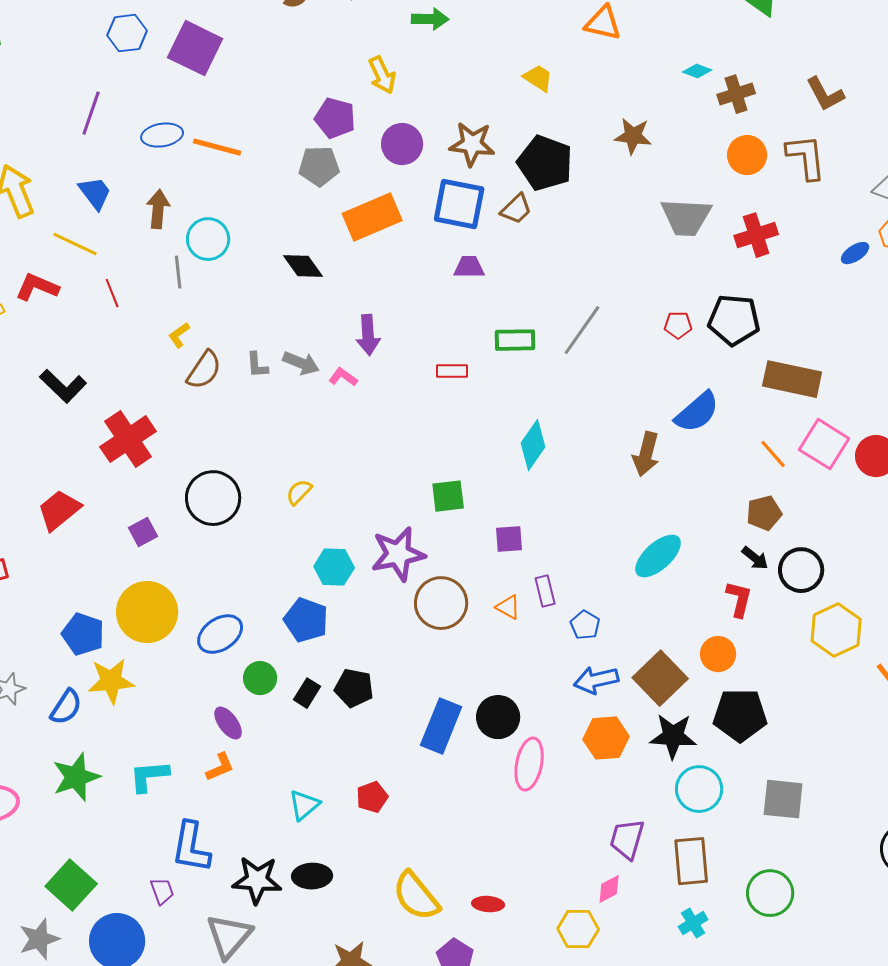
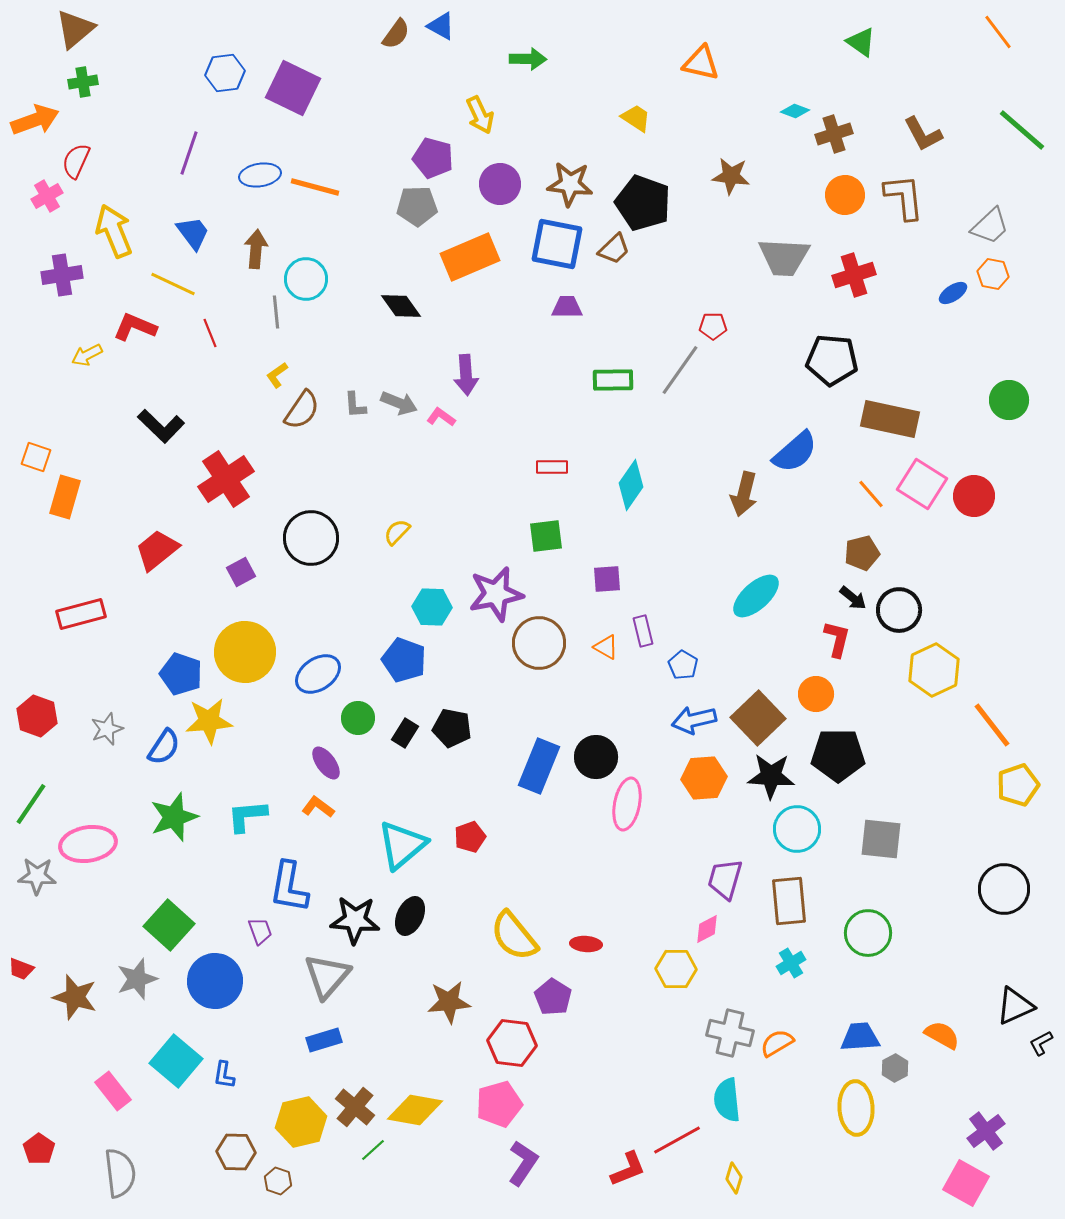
red pentagon: (678, 325) -> (713, 326), moved
red rectangle: (452, 371) -> (552, 467), moved
orange L-shape: (220, 767) -> (318, 807), turned -120
cyan triangle: (304, 805) -> (402, 845), size x1.6
black ellipse: (312, 876) -> (410, 916), turned -63

